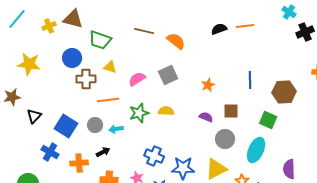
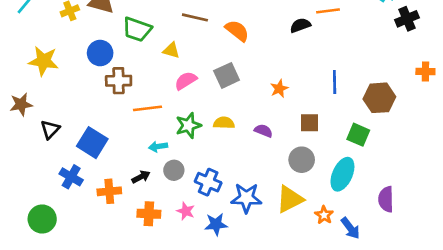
black semicircle: (219, 29) -> (300, 25), moved
yellow triangle: (110, 67) -> (171, 50), moved
purple semicircle: (206, 117) -> (263, 131), moved
gray circle: (95, 125) -> (174, 170), moved

